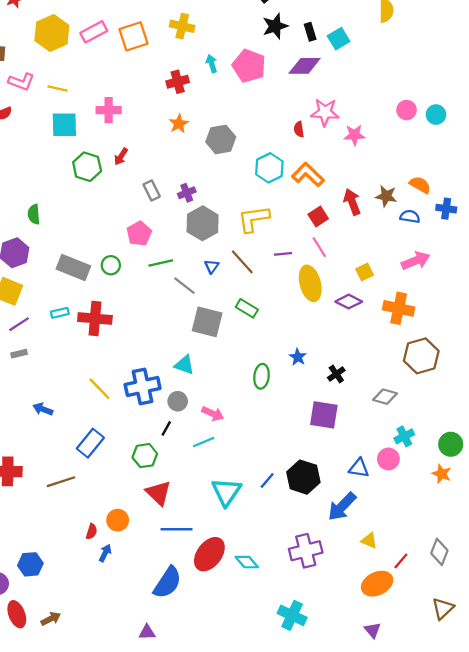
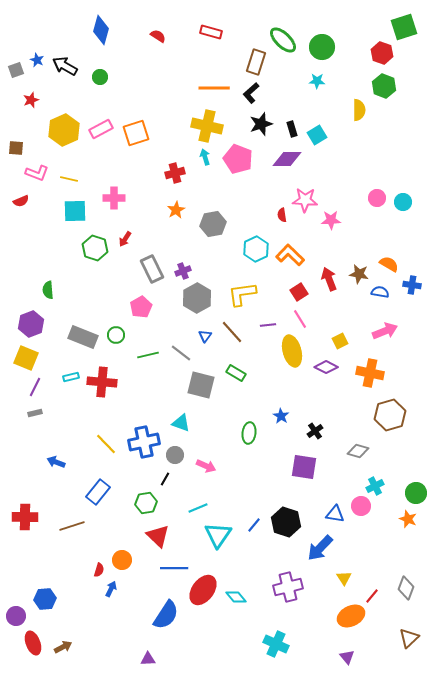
yellow cross: (182, 26) -> (207, 126), moved, size x1.4
gray rectangle: (152, 190) -> (152, 269), size x1.5
green line: (161, 263) -> (148, 355), moved
purple line: (19, 324) -> (35, 387), turned -30
cyan line: (204, 442) -> (198, 508), moved
yellow triangle: (369, 541) -> (344, 578), turned 35

